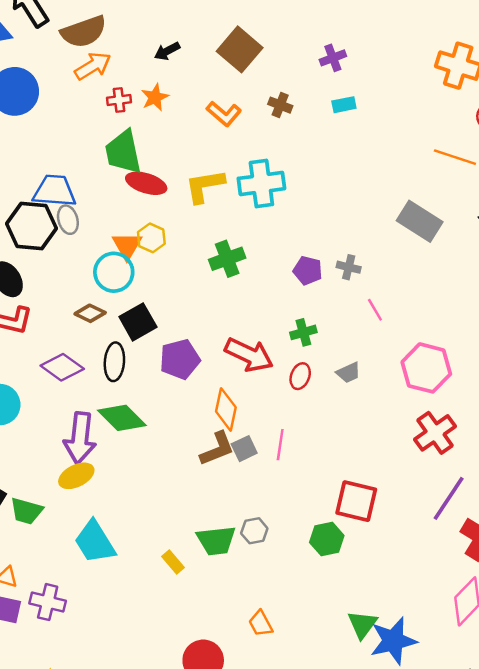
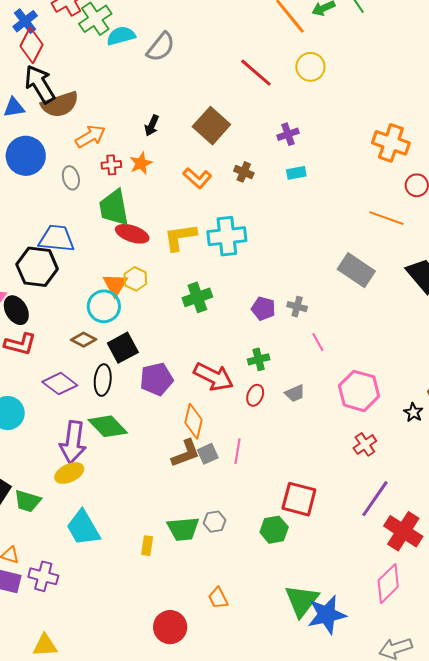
brown semicircle: (84, 32) -> (60, 104), moved
black arrow: (167, 51) -> (152, 126), turned -40
gray ellipse: (68, 220) -> (71, 178), moved
red cross: (435, 433) -> (365, 444), size x0.7
yellow rectangle: (173, 562) -> (147, 546), turned 48
green triangle: (362, 625) -> (302, 601), size x1.4

